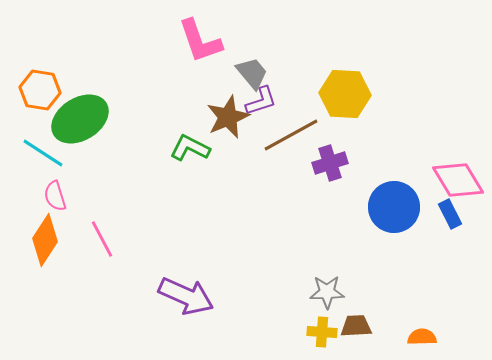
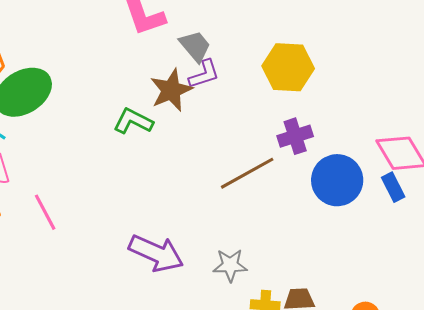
brown line: (291, 135) -> (247, 173), moved
purple cross: (330, 163) -> (295, 136), moved
gray star: (327, 292) -> (230, 265), moved
purple arrow: (186, 296) -> (156, 253), moved

